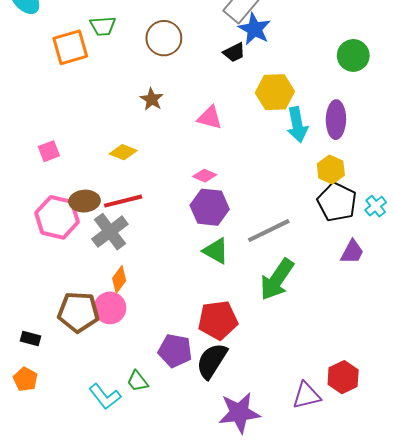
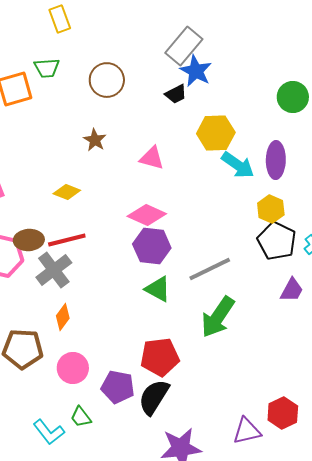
cyan arrow: (297, 125) -> (238, 165), turned -44
pink diamond: (205, 176) -> (147, 215), size x1.6
pink circle: (110, 308) -> (73, 368), moved

